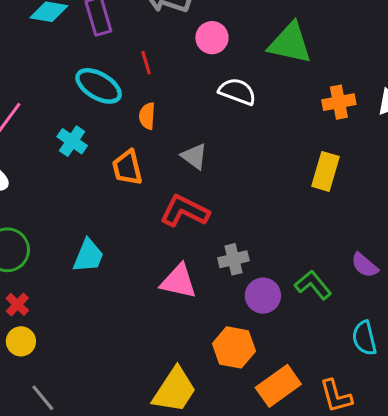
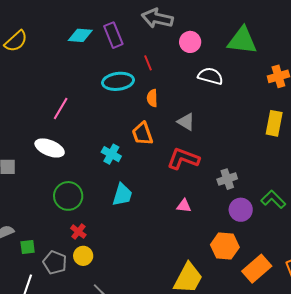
cyan ellipse: (99, 86) -> (118, 81), turned -32
cyan cross: (72, 141) -> (111, 154), moved
gray cross: (233, 259) -> (227, 179), moved
pink triangle: (179, 281) -> (184, 206), size x0.6

